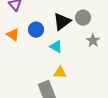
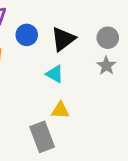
gray circle: (83, 18) -> (108, 38), moved
blue circle: (36, 30) -> (27, 35), moved

